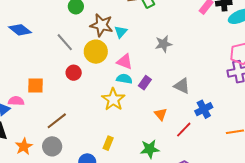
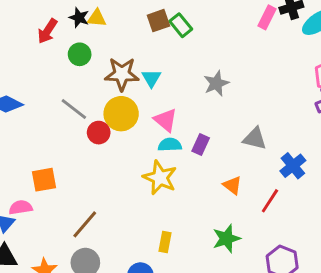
pink triangle: (125, 62) -> (166, 120), turned 30
red circle: (74, 73) -> (99, 133), moved

